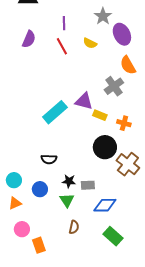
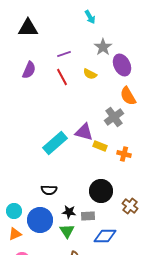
purple line: (64, 23) -> (64, 54), turned 72
black circle: (105, 147) -> (101, 191), moved
brown cross: (128, 164) -> (130, 206), moved, size x0.7
blue circle: (40, 189) -> (40, 220), size x1.6

